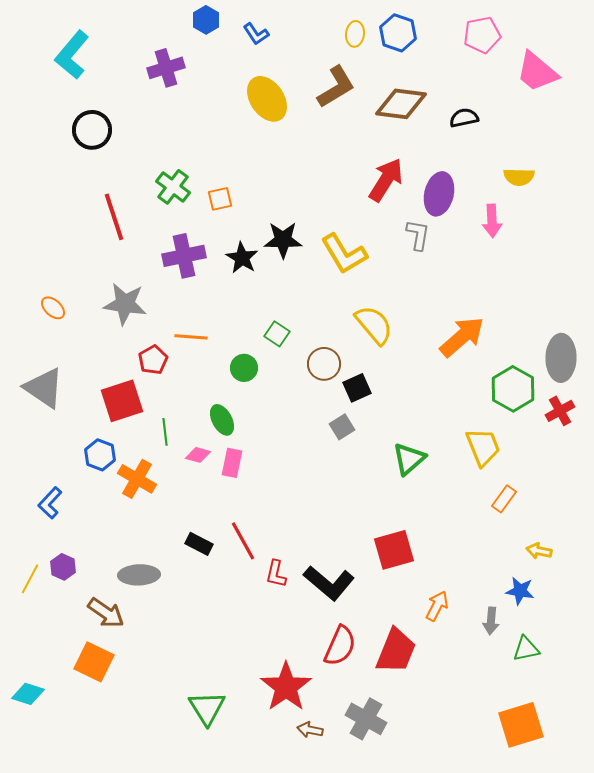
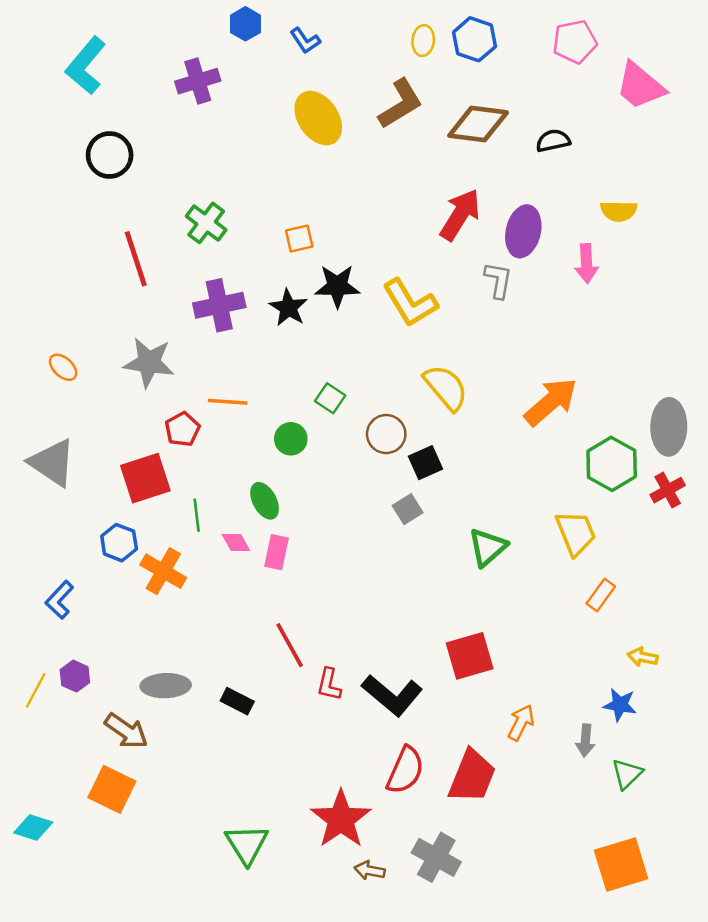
orange square: (220, 199) -> (299, 238), moved
pink diamond: (198, 455) -> (236, 543), turned 45
black rectangle: (199, 544) -> (237, 701), moved
green triangle: (526, 649) -> (627, 774), turned -32

